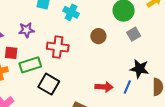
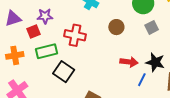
red square: (11, 53) -> (33, 31), moved, turned -32
red arrow: (104, 87) -> (129, 62), moved

